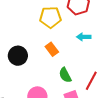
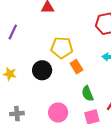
yellow pentagon: (50, 17) -> (62, 48), moved

